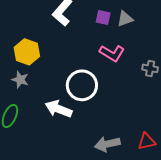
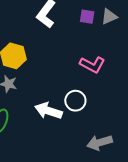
pink L-shape: (112, 53) -> (92, 65), moved
white circle: (82, 85) -> (75, 101), moved, size x0.7

